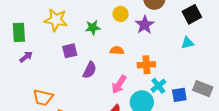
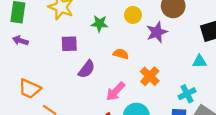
purple arrow: (26, 57) -> (20, 41), turned -136
orange cross: (146, 65) -> (150, 76), turned 36
cyan cross: (158, 86) -> (187, 94), moved

